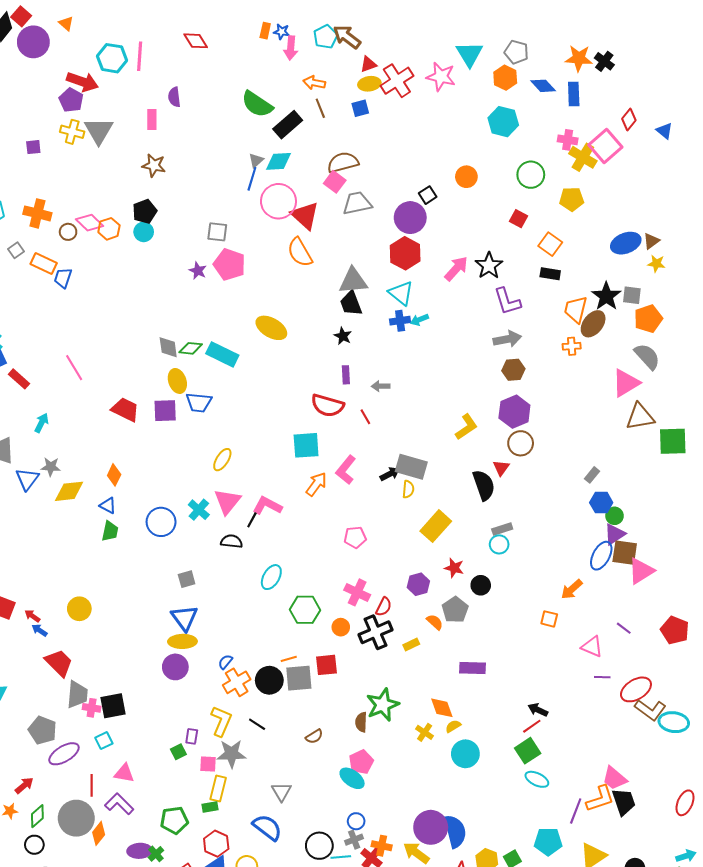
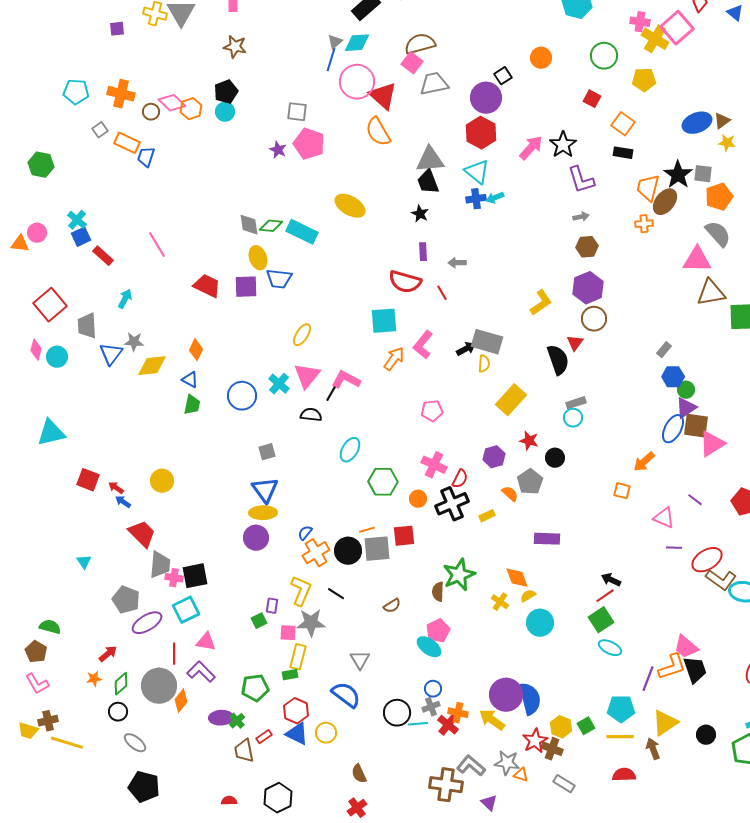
gray arrow: (507, 339) -> (581, 217), size x0.6
pink triangle: (626, 383) -> (697, 260), turned 32
cyan square: (104, 741) -> (186, 610), size x1.5

